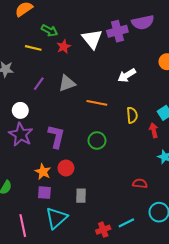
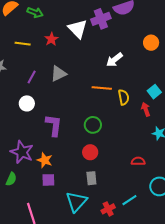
green arrow: (49, 31) -> (35, 12), moved
orange line: (97, 103) -> (102, 88), moved
white circle: (20, 110) -> (27, 103), moved
purple star: (21, 134) -> (22, 152), moved
red circle: (66, 168) -> (90, 152), moved
gray rectangle: (81, 196) -> (91, 178), moved
cyan triangle: (56, 218) -> (76, 202), moved

